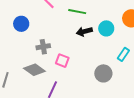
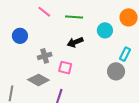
black arrow: (84, 32) -> (75, 42), moved
gray circle: (103, 73) -> (116, 71), moved

